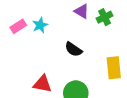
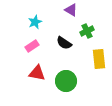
green cross: (105, 17) -> (87, 31), moved
pink rectangle: (18, 26) -> (32, 46), moved

